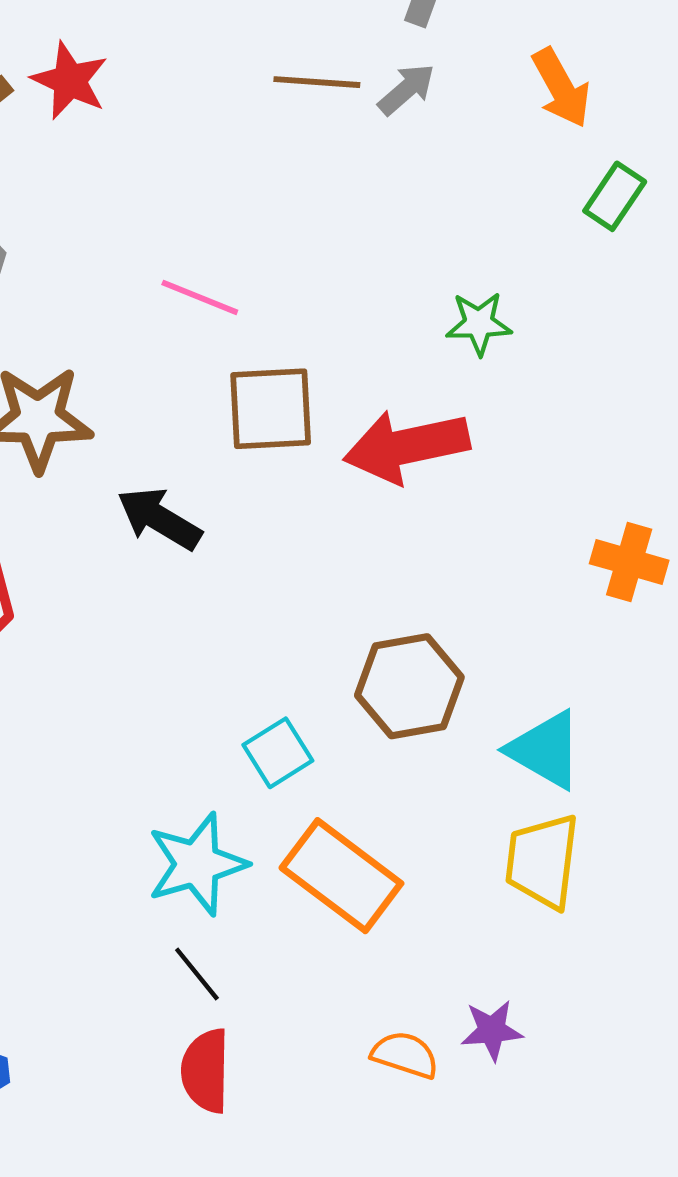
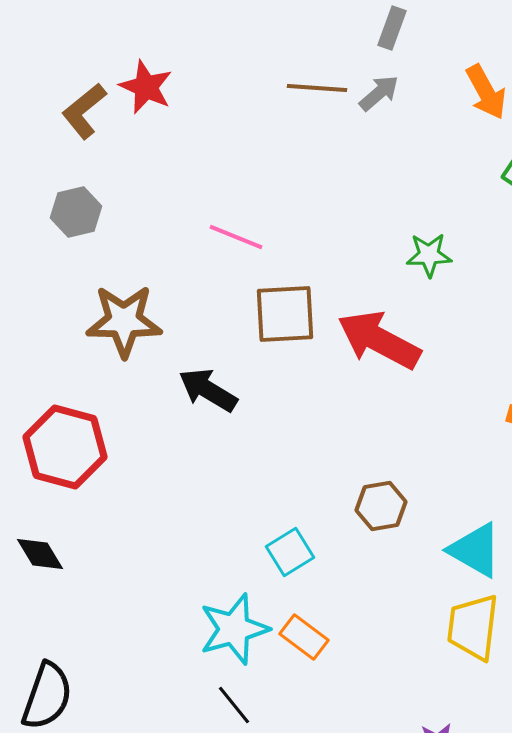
red arrow: (407, 446) -> (379, 340), turned 40
brown hexagon: (409, 686) -> (381, 506), size x0.7
orange rectangle: (341, 876) -> (304, 637), moved, size x0.6

